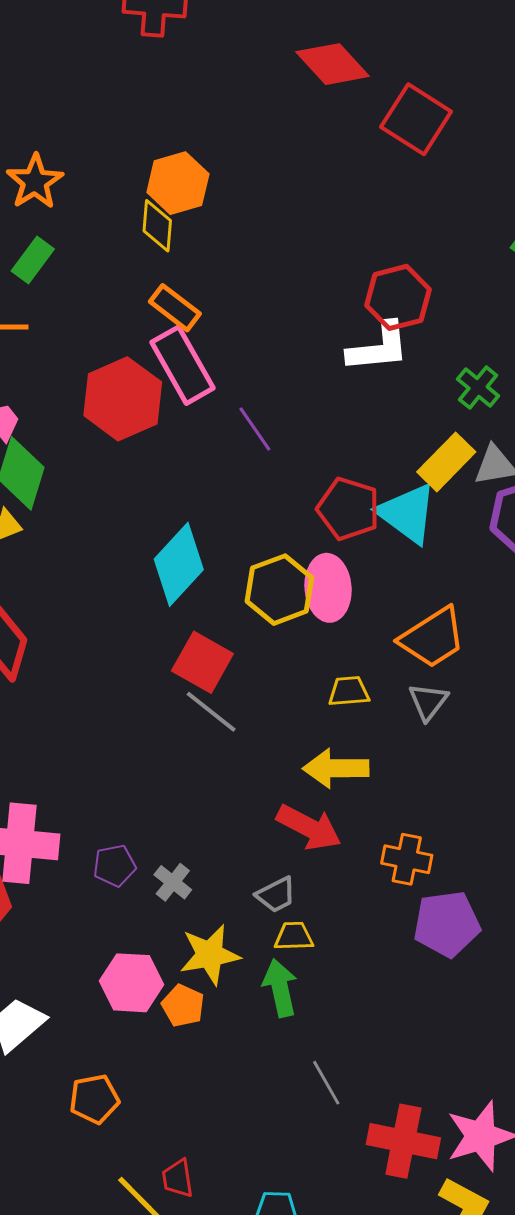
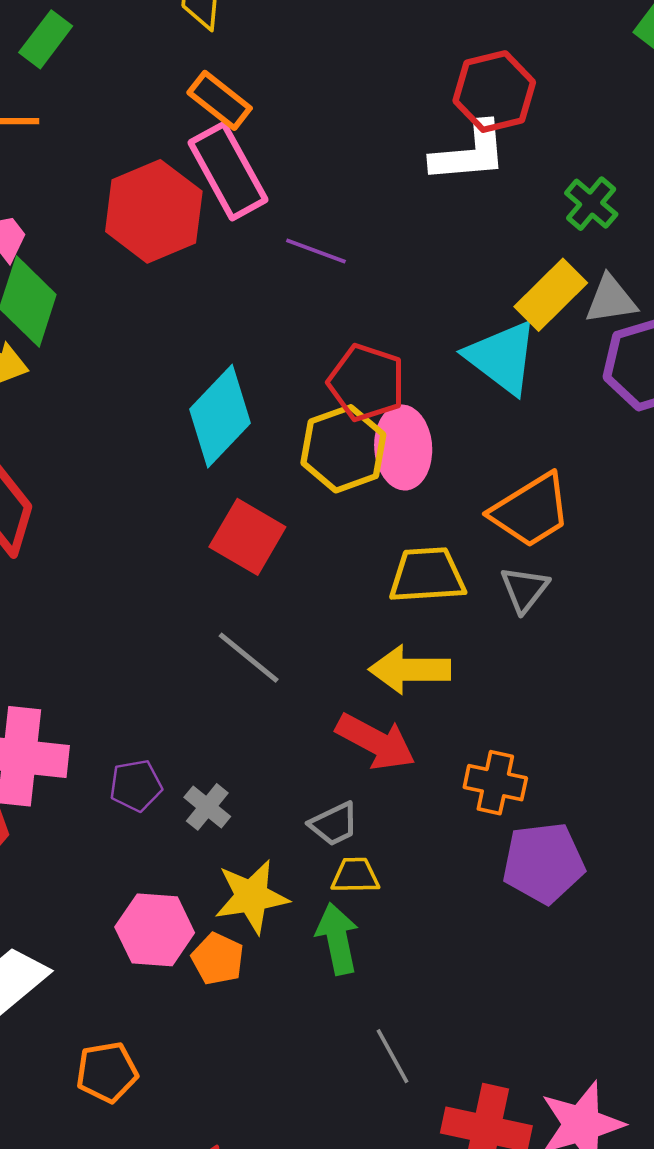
purple line: (255, 429) -> (316, 251), turned -36
red pentagon: (348, 509) -> (367, 383), moved
yellow trapezoid: (349, 691) -> (427, 575), size x1.5
gray line: (211, 712) -> (249, 658), moved

